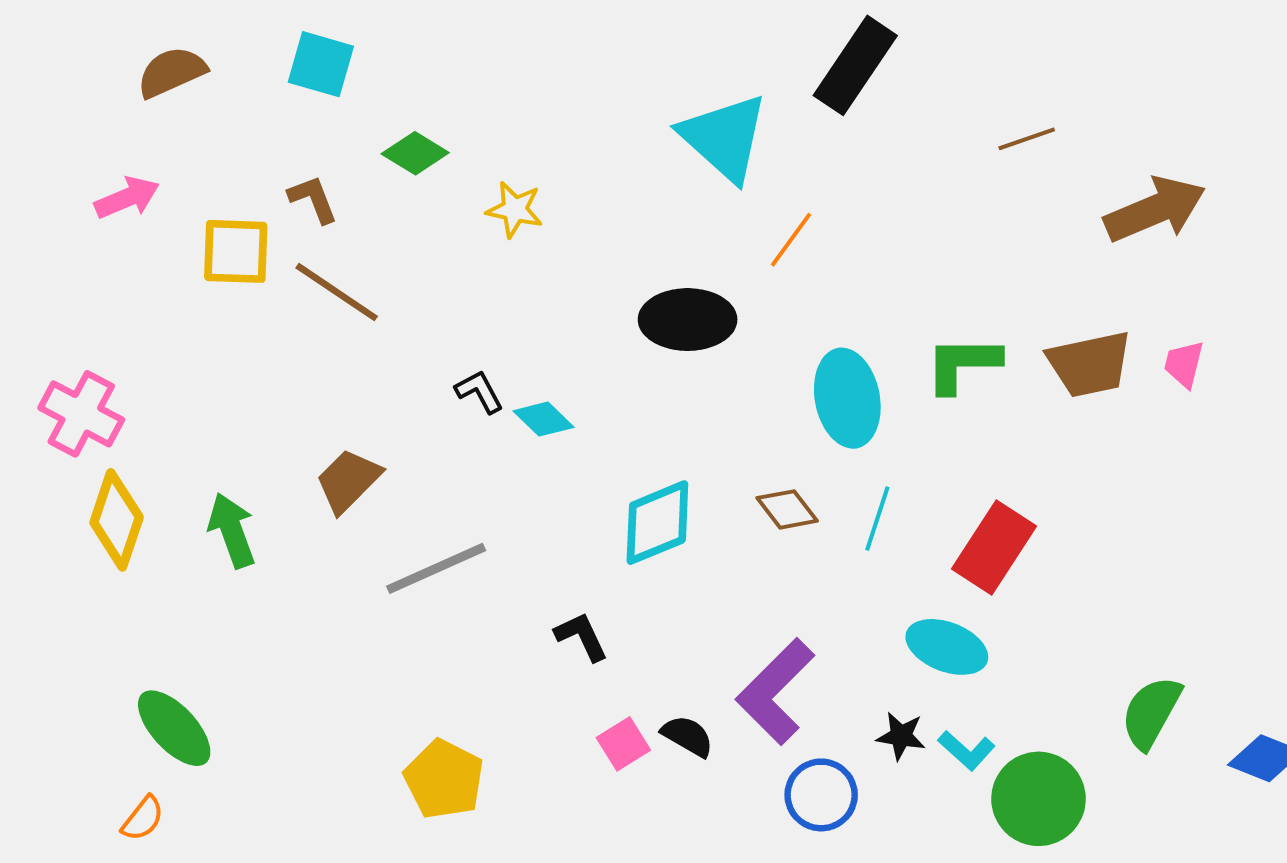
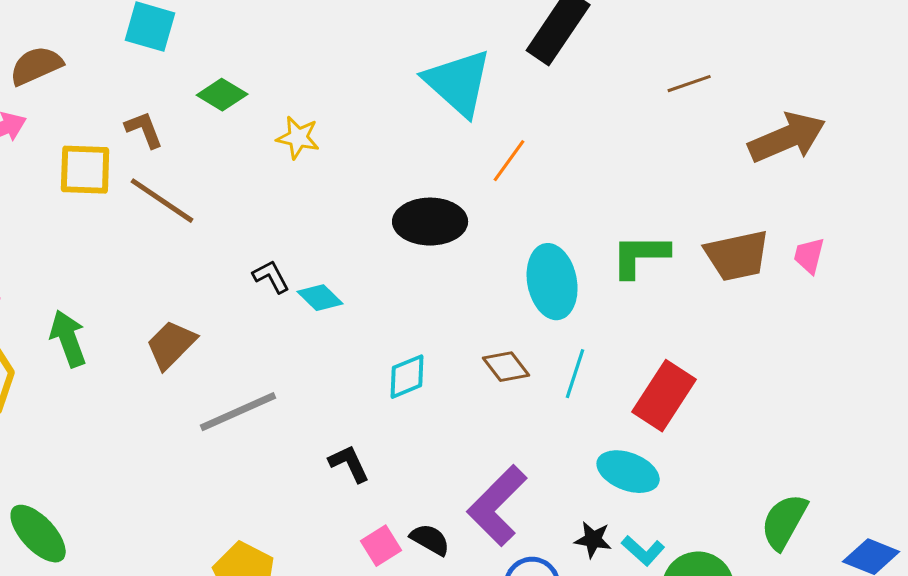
brown semicircle: (172, 72) -> (36, 66), moved
cyan diamond: (657, 523) -> (407, 377), size x0.7
green arrow: (232, 530) -> (68, 339), moved

